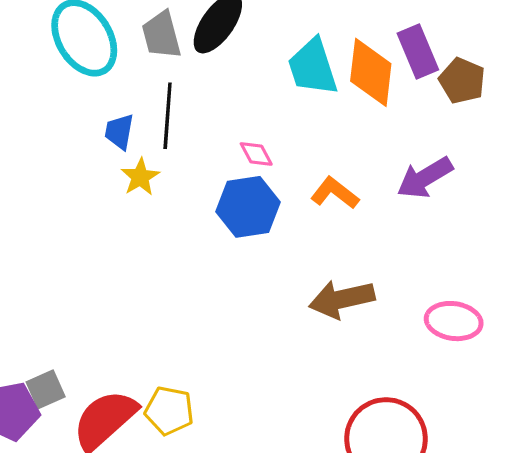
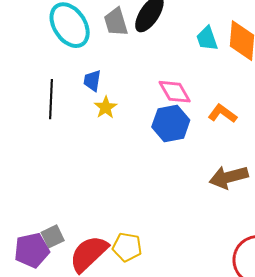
cyan trapezoid: (313, 67) -> (207, 39), size x0.7
black line: (168, 116) -> (51, 99), moved
pink diamond: (256, 154) -> (175, 92), size x1.6

